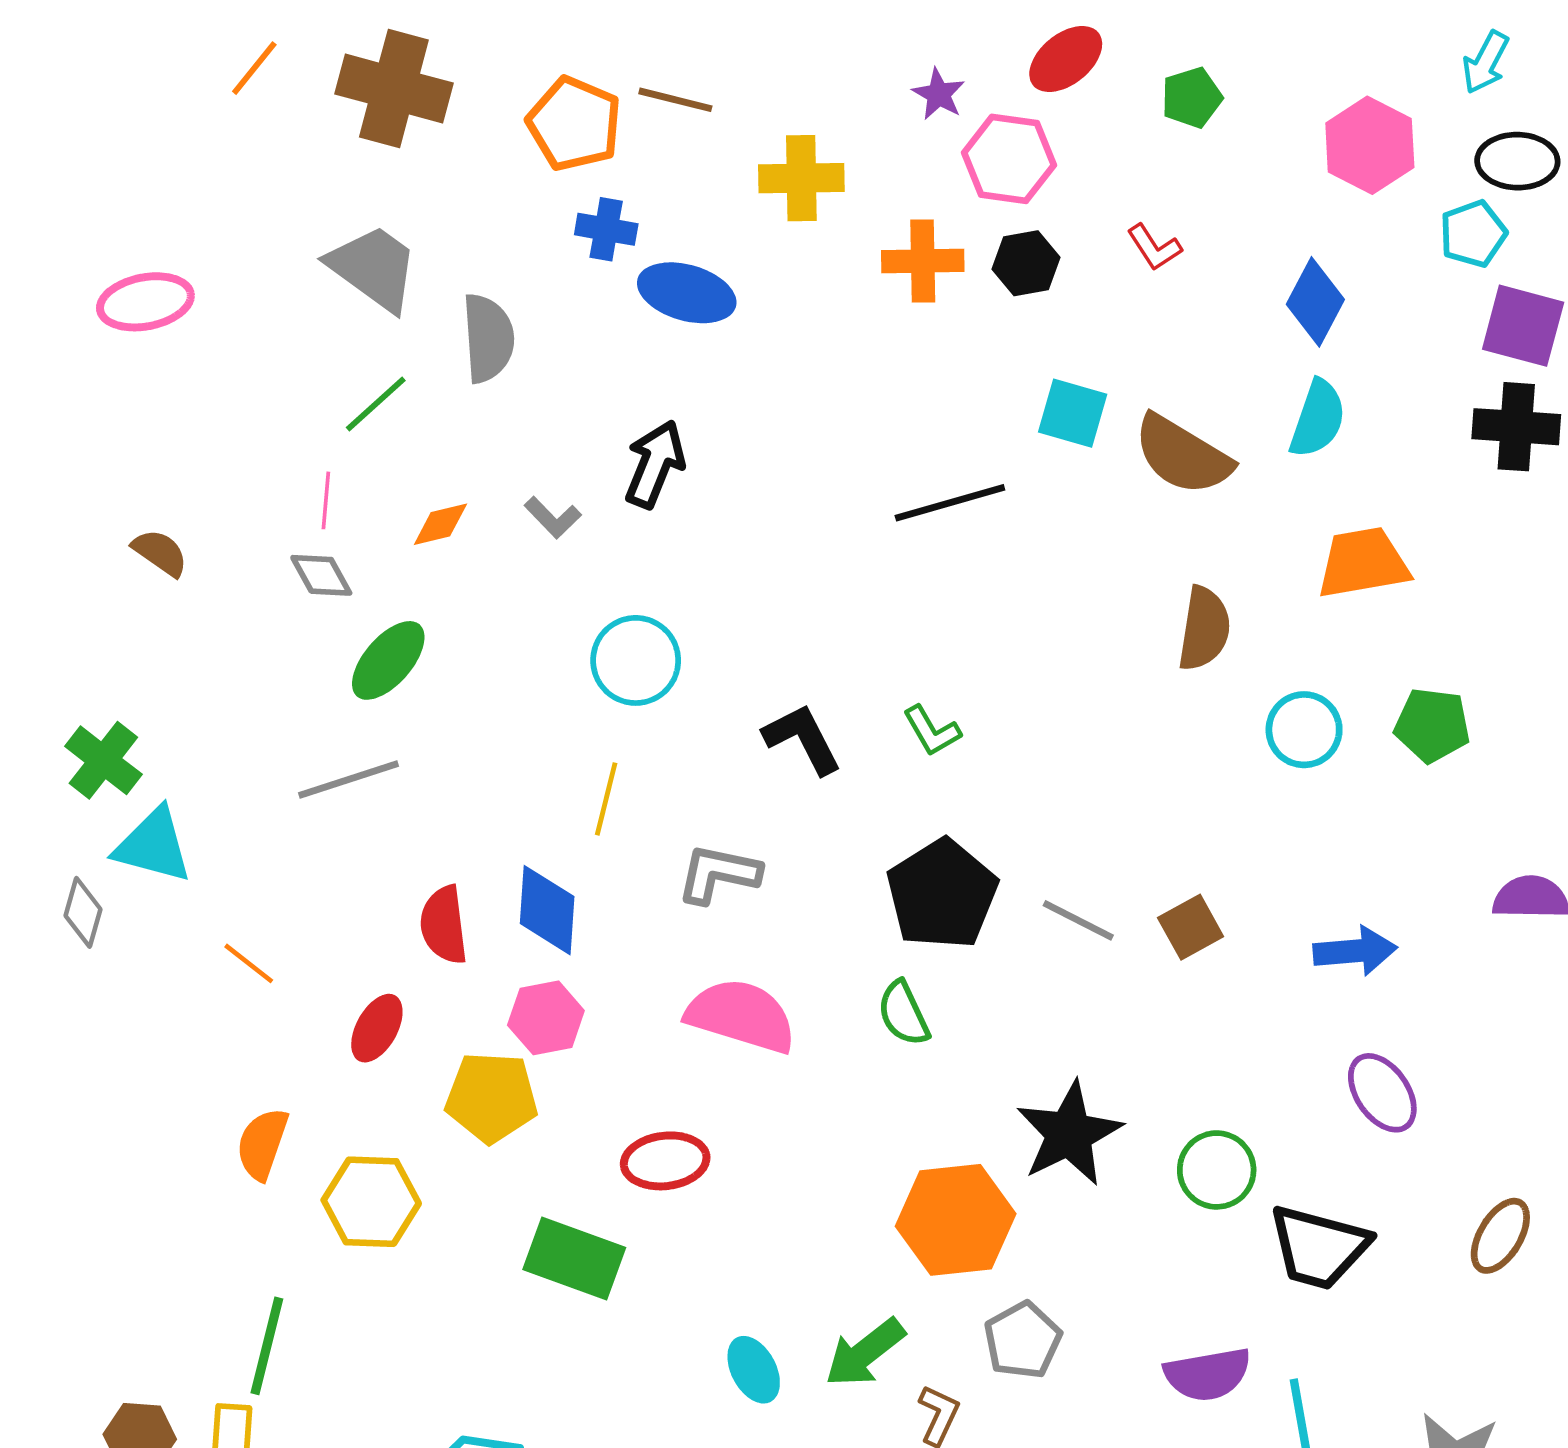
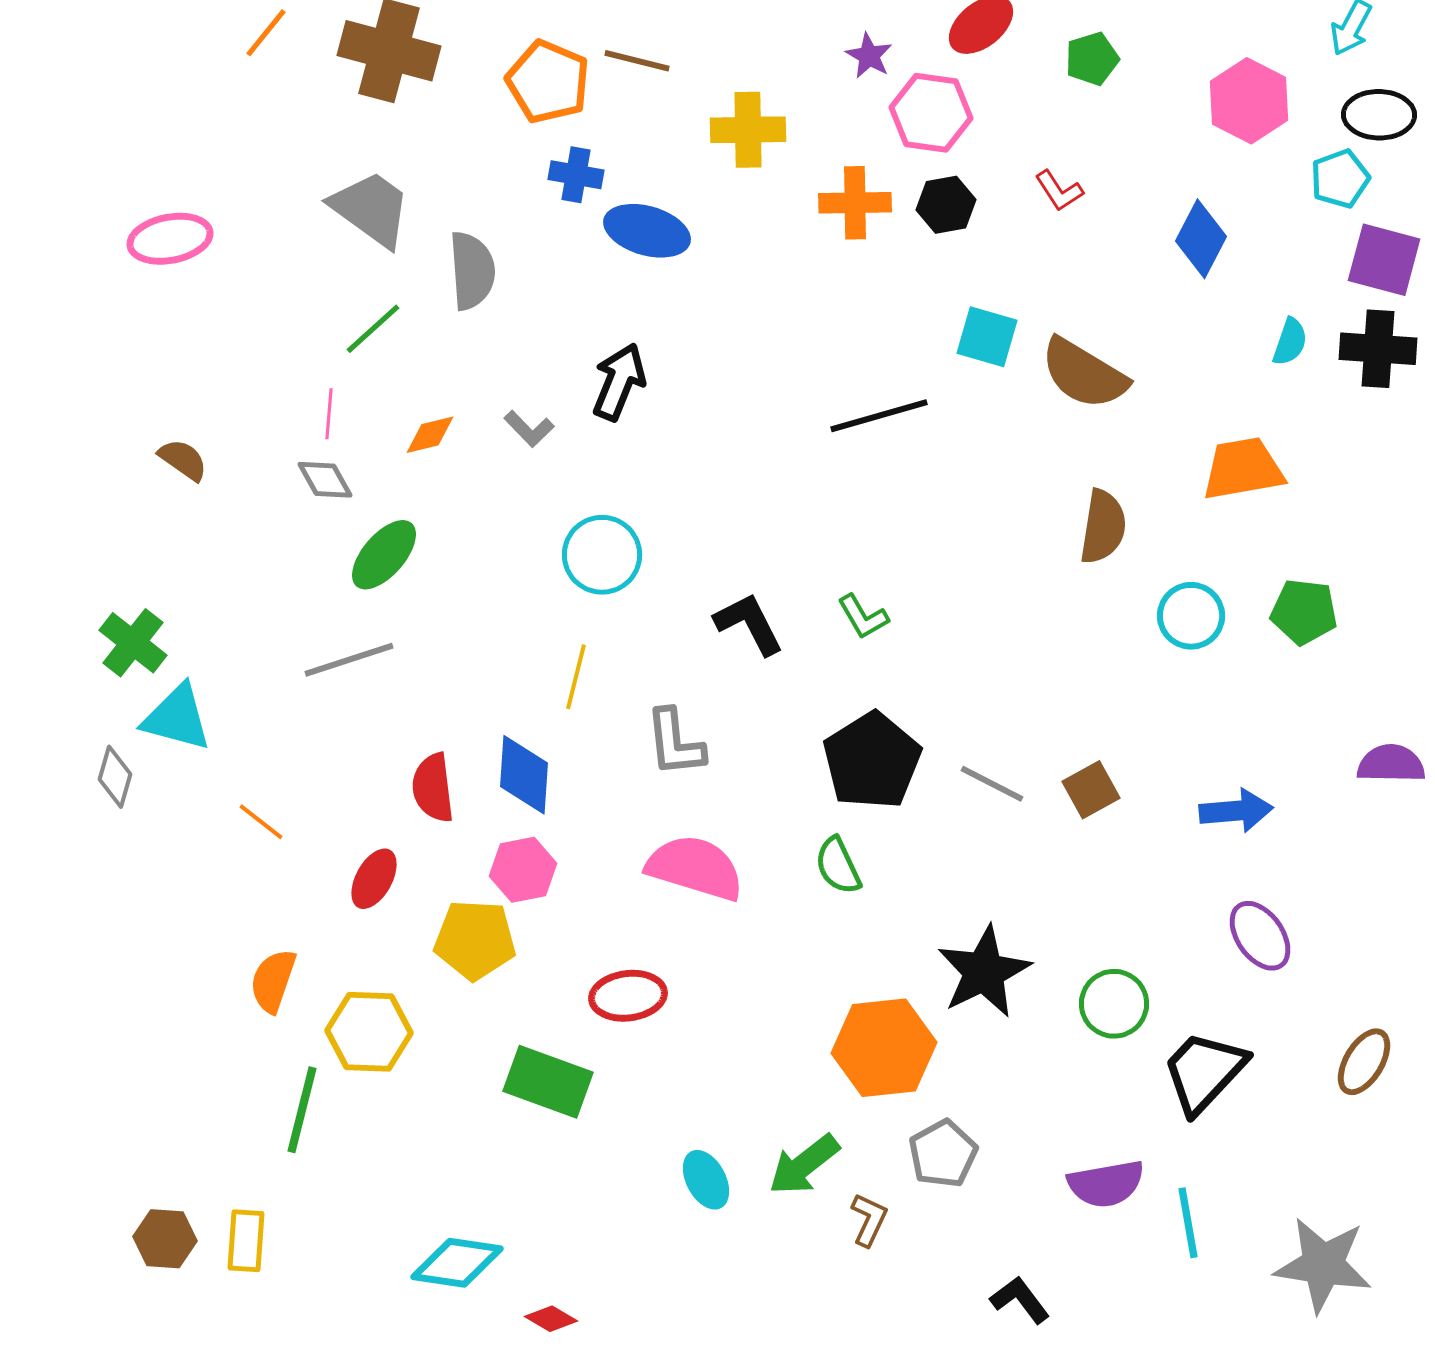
cyan semicircle: (1318, 419) -> (1290, 342), moved, size x0.7
gray L-shape: (718, 874) -> (675, 743), turned -108
black trapezoid: (1319, 1247) -> (1204, 1072), turned 118
green line: (267, 1346) -> (302, 1110), moved

